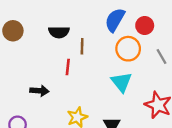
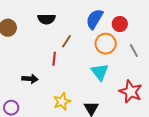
black semicircle: (59, 32) -> (47, 19), moved
brown line: (82, 46) -> (66, 41), turned 32

